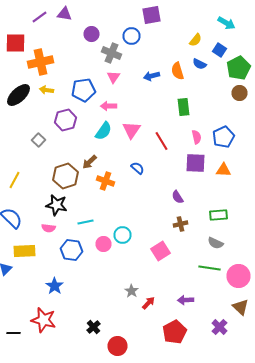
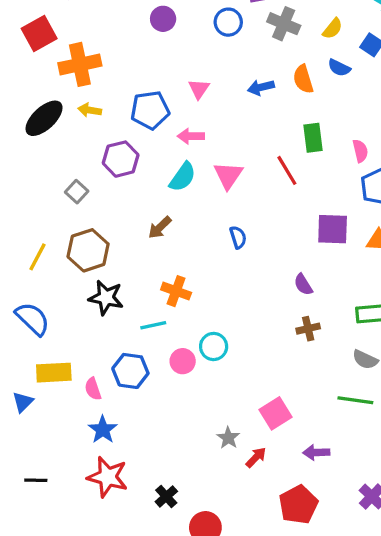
red square: (16, 43) -> (39, 33), turned -30
gray cross: (112, 53) -> (284, 24), moved
pink semicircle: (196, 137) -> (360, 151), moved
red line: (162, 141) -> (287, 170), moved
blue semicircle: (138, 168) -> (238, 237), turned 32
brown hexagon: (66, 176) -> (88, 250), moved
orange cross: (106, 181) -> (176, 291), moved
pink semicircle: (48, 228) -> (93, 389), moved, turned 64
pink square: (160, 251) -> (276, 413), moved
red star: (44, 320) -> (108, 477), moved
black line: (14, 333) -> (36, 480), moved

